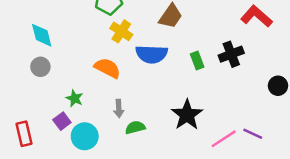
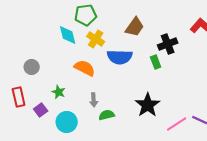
cyan diamond: (42, 35) -> (68, 35), moved
black cross: (231, 54) -> (168, 44), moved
purple square: (62, 121) -> (41, 110), moved
red rectangle: (24, 134) -> (19, 97), moved

